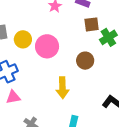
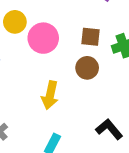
brown square: (92, 24) -> (91, 37), moved

